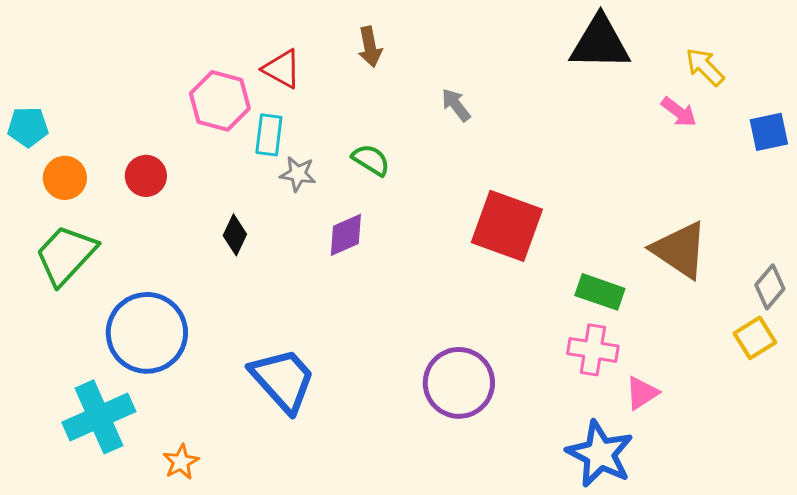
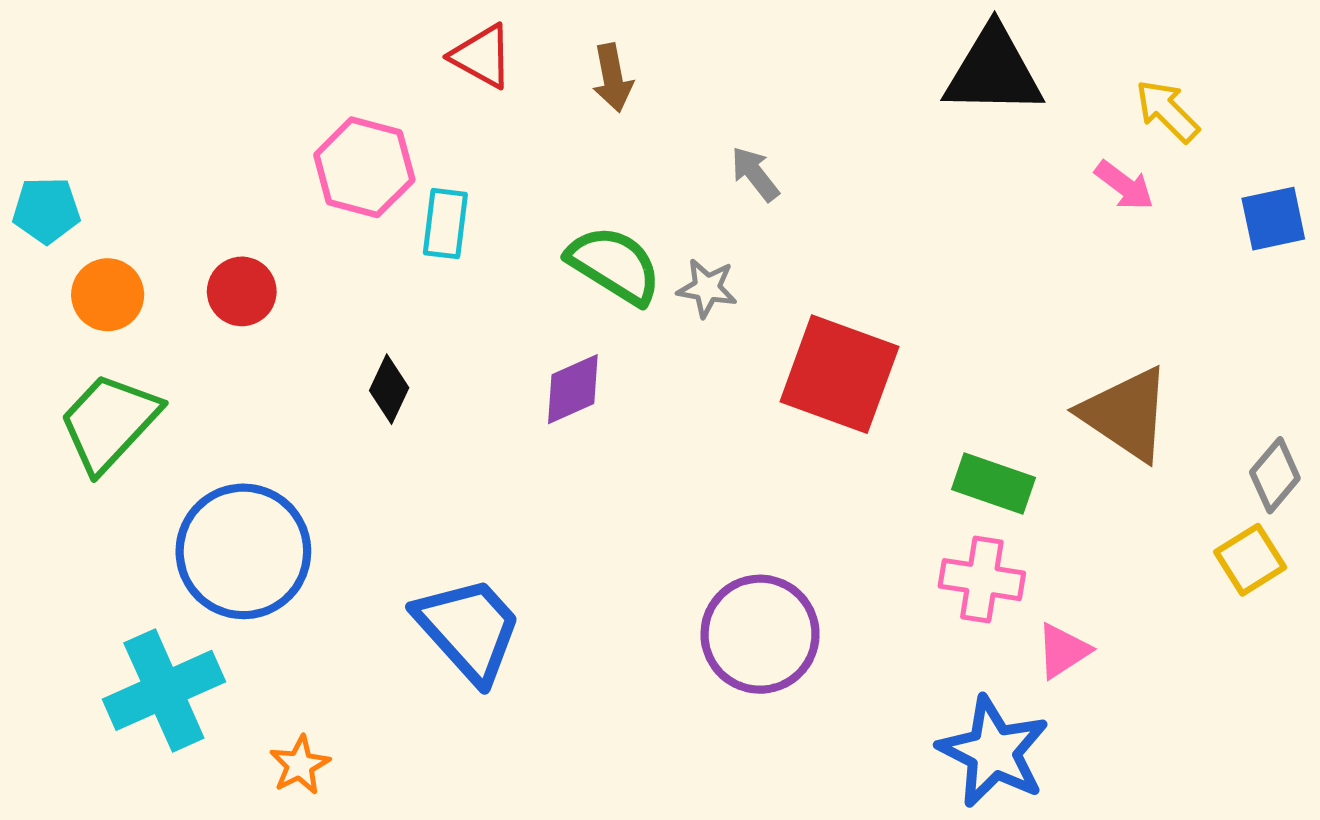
red triangle: (282, 69) -> (482, 56), moved
green semicircle: (371, 160) -> (614, 265), size x1.5
gray star: (298, 174) -> (707, 288), moved

